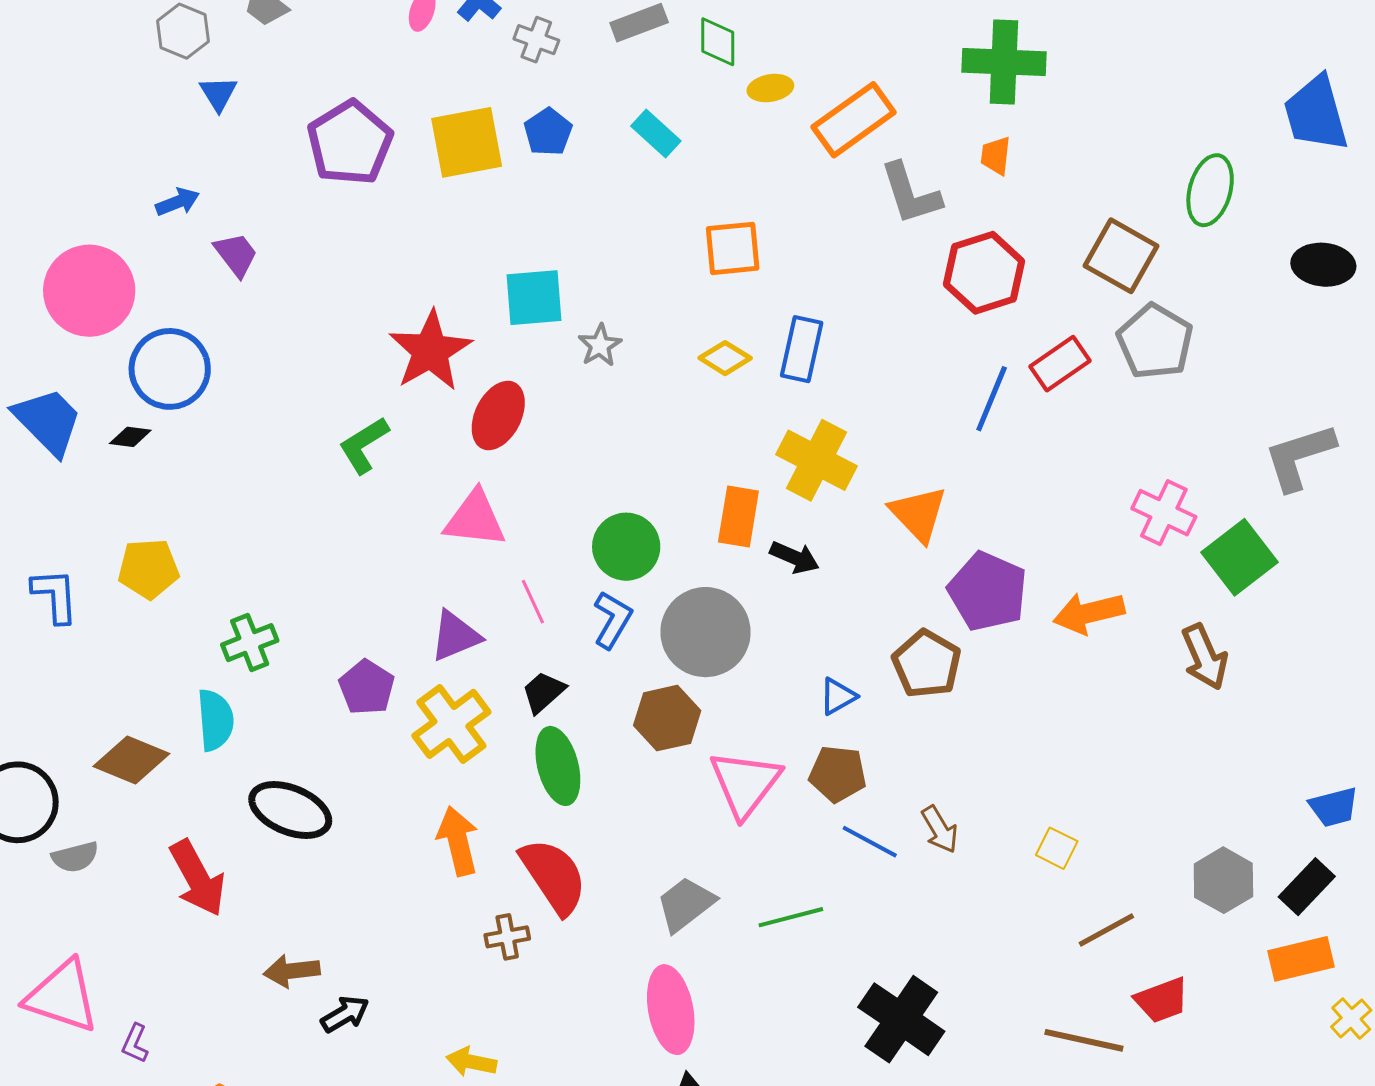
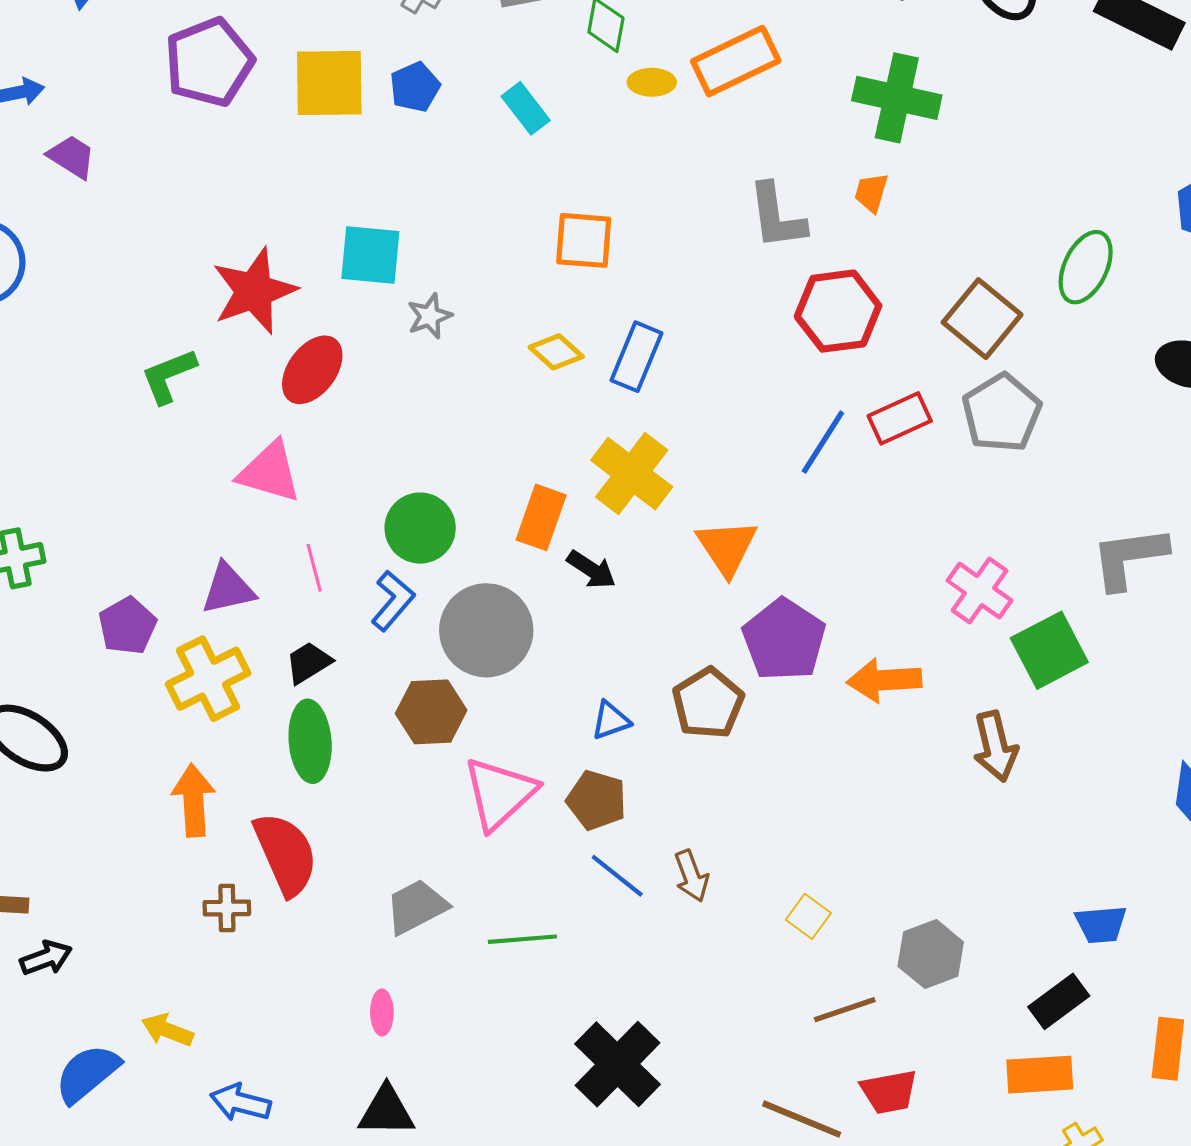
orange rectangle: (854, 120) -> (736, 61), moved
purple trapezoid: (236, 255) -> (72, 157), turned -30
gray hexagon: (1223, 880) -> (931, 954), moved
pink ellipse: (671, 1010) -> (382, 1012), size x0.5

